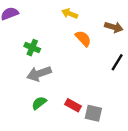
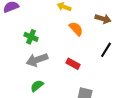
red rectangle: (73, 105) -> (73, 64), moved

